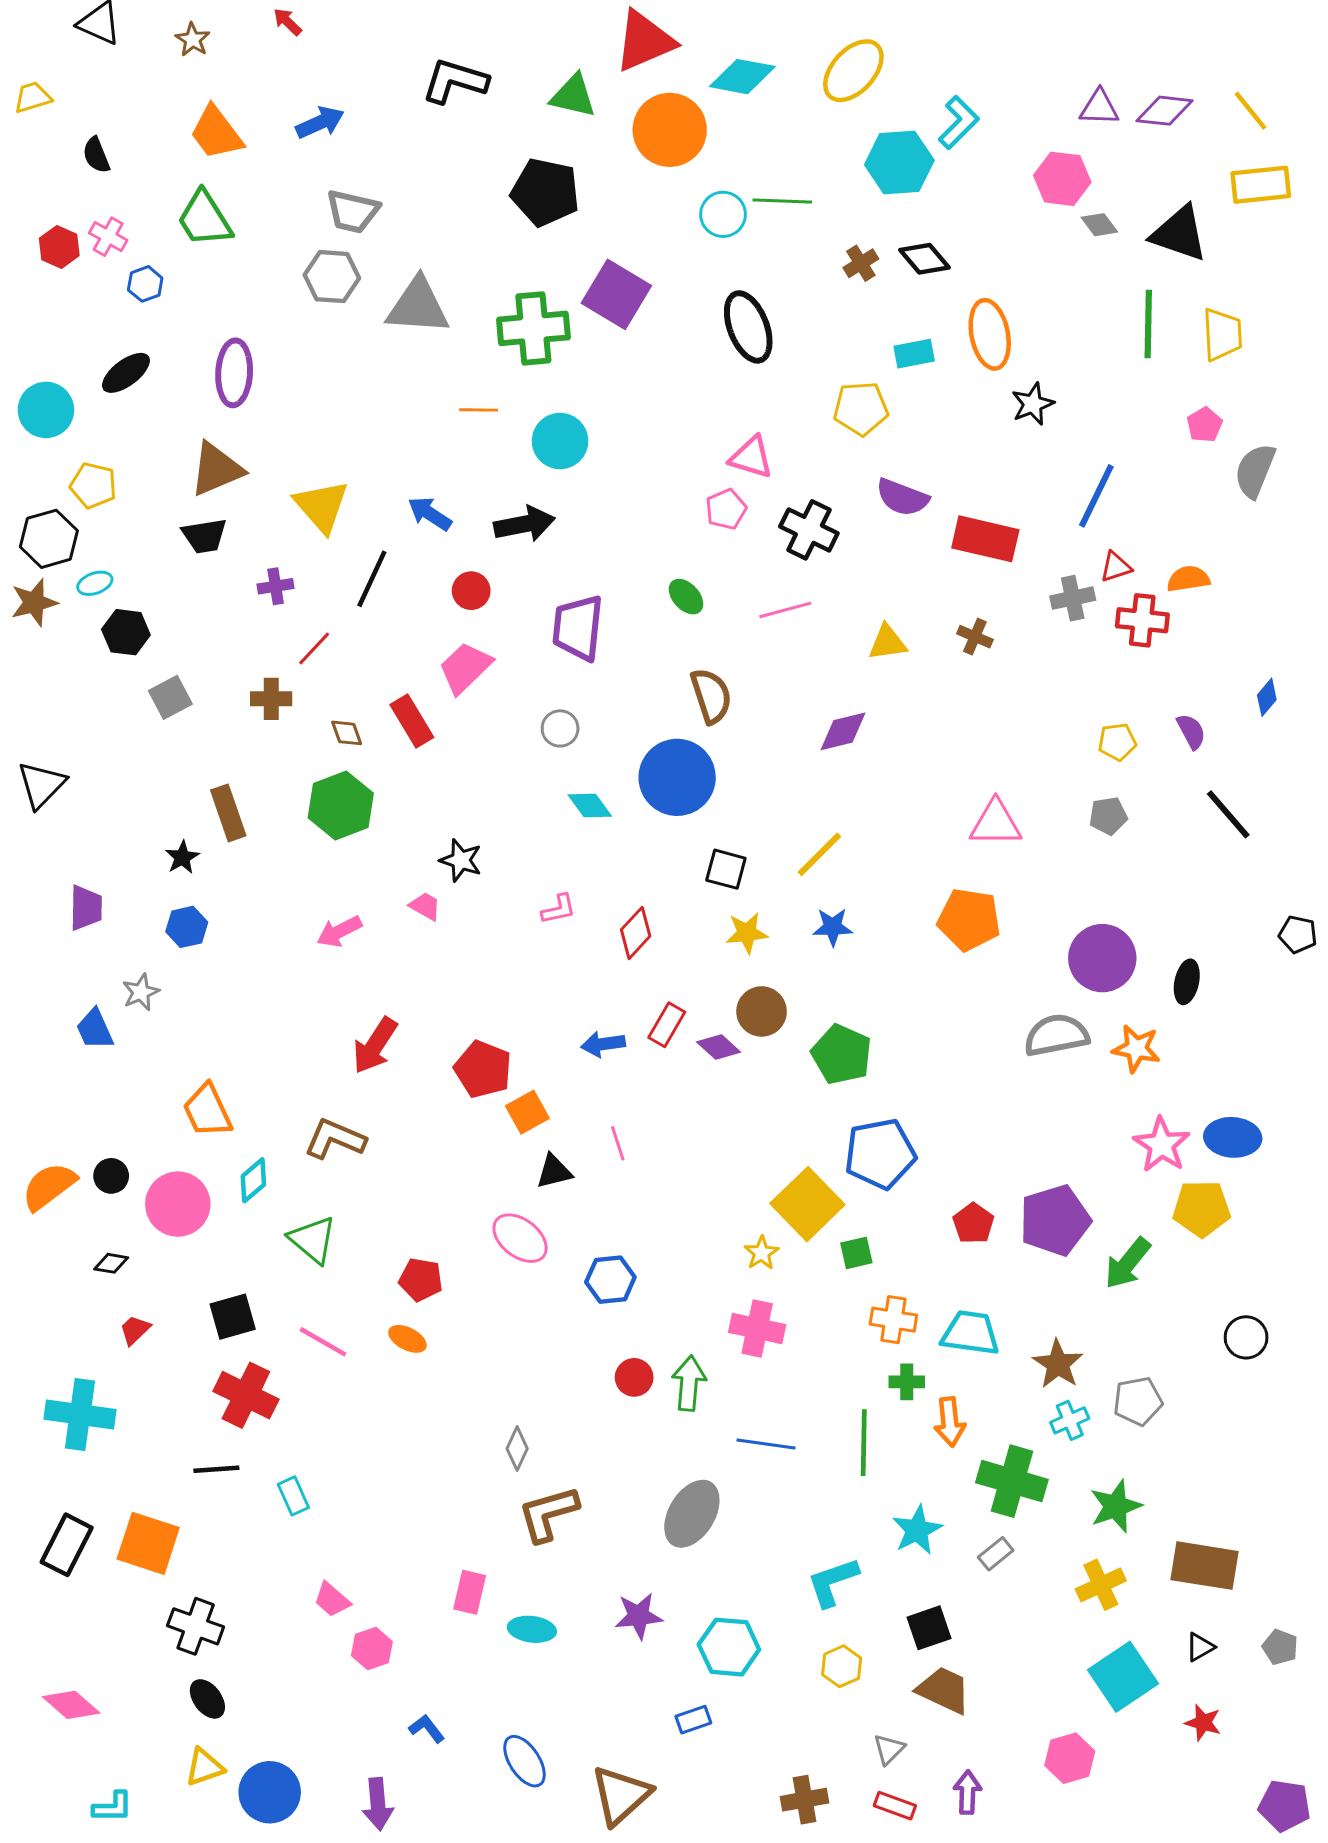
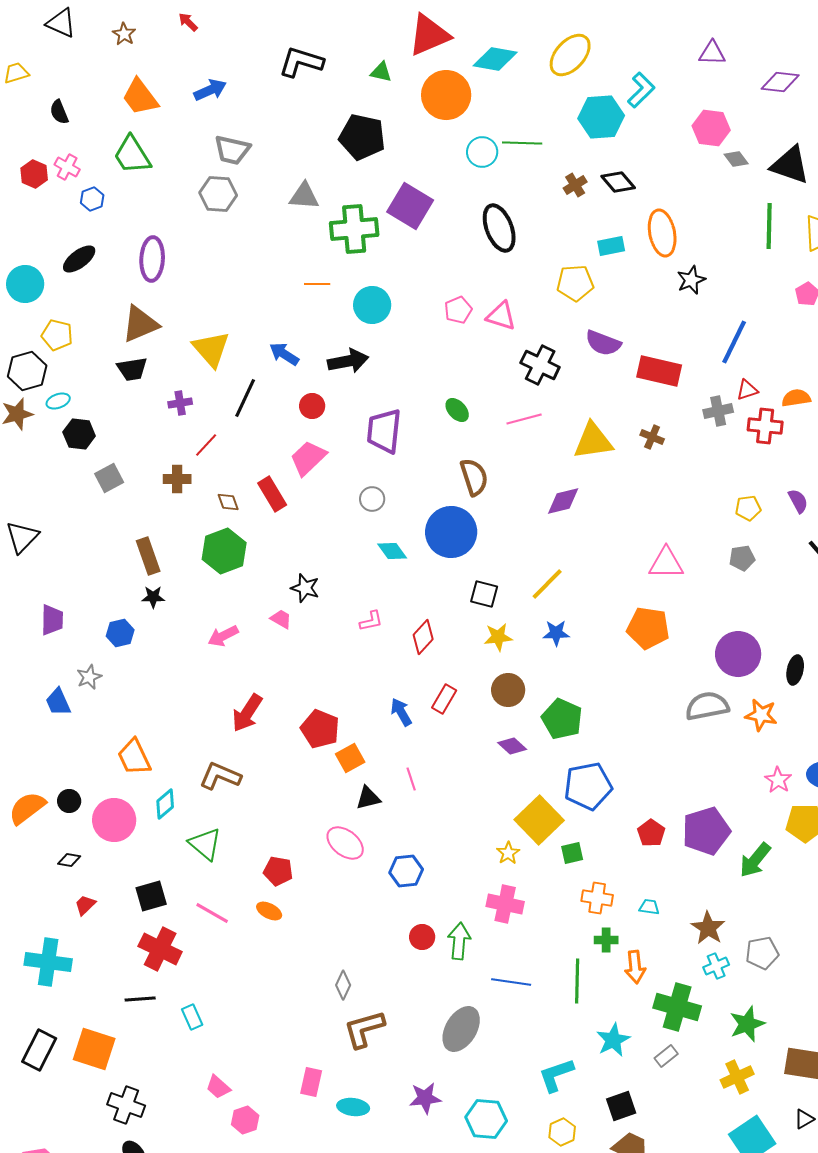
green triangle: (573, 96) -> (381, 72), size x0.7
purple triangle: (1099, 108) -> (712, 53), moved
gray triangle: (418, 306) -> (304, 196), moved, size x0.7
pink pentagon: (726, 509) -> (458, 310), moved
yellow triangle: (887, 643) -> (593, 441), size x1.5
black star: (182, 857) -> (153, 597), moved, turned 30
blue arrow: (603, 1044) -> (401, 712), turned 68
purple diamond: (719, 1047) -> (512, 746), moved
pink star: (1162, 1145) -> (778, 780), size x0.7
cyan trapezoid: (970, 1333) -> (649, 907), size x0.5

